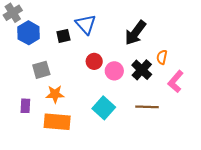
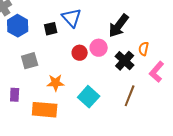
pink circle: (114, 71) -> (99, 48), moved
orange star: (55, 94) -> (56, 83), moved
brown line: (147, 107) -> (130, 96), turned -70

